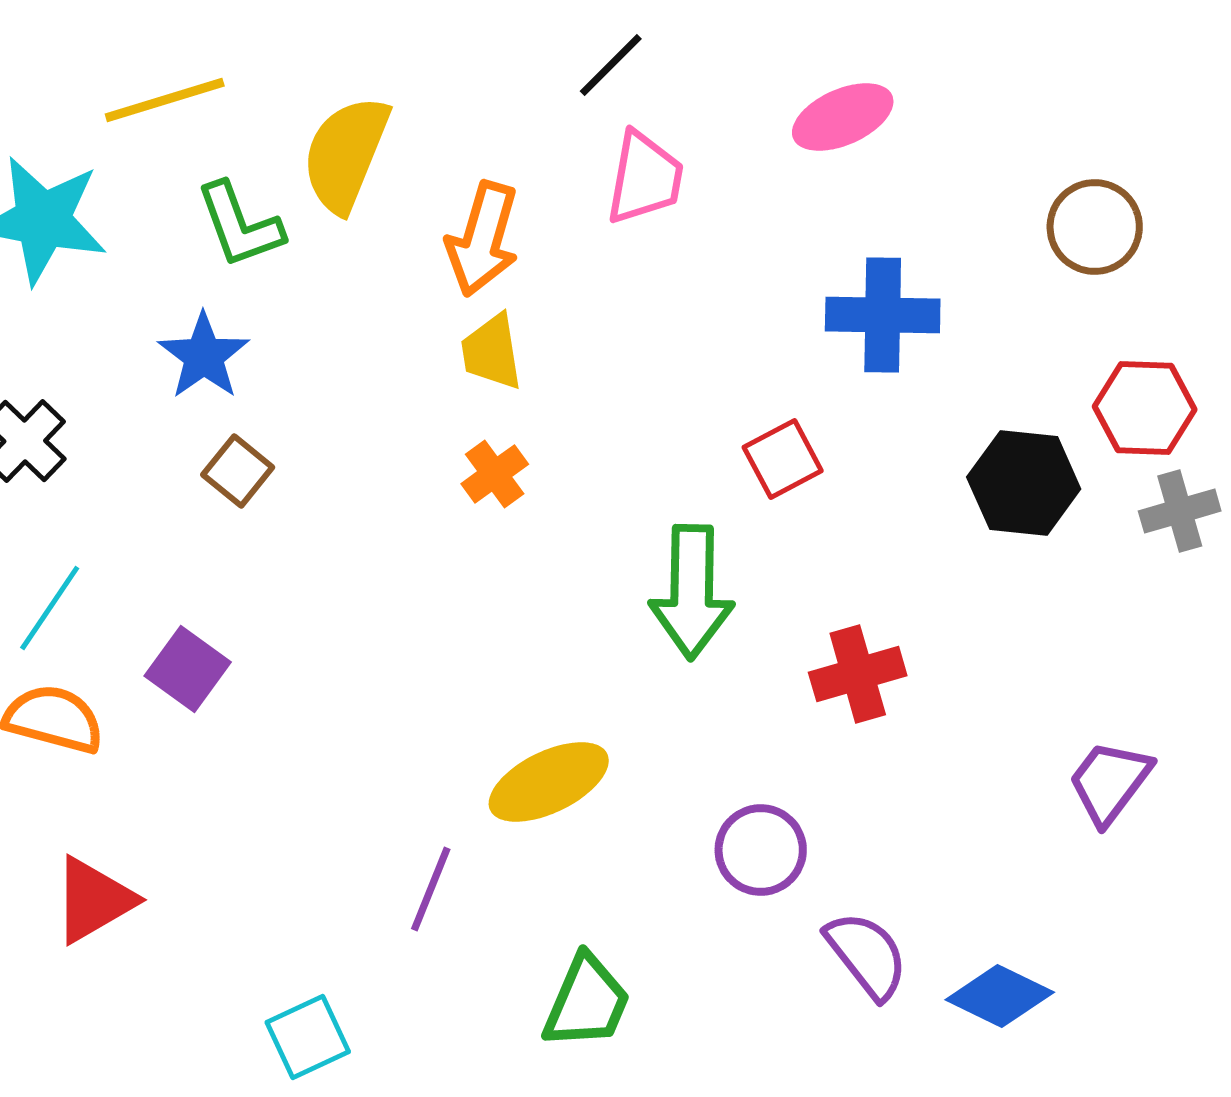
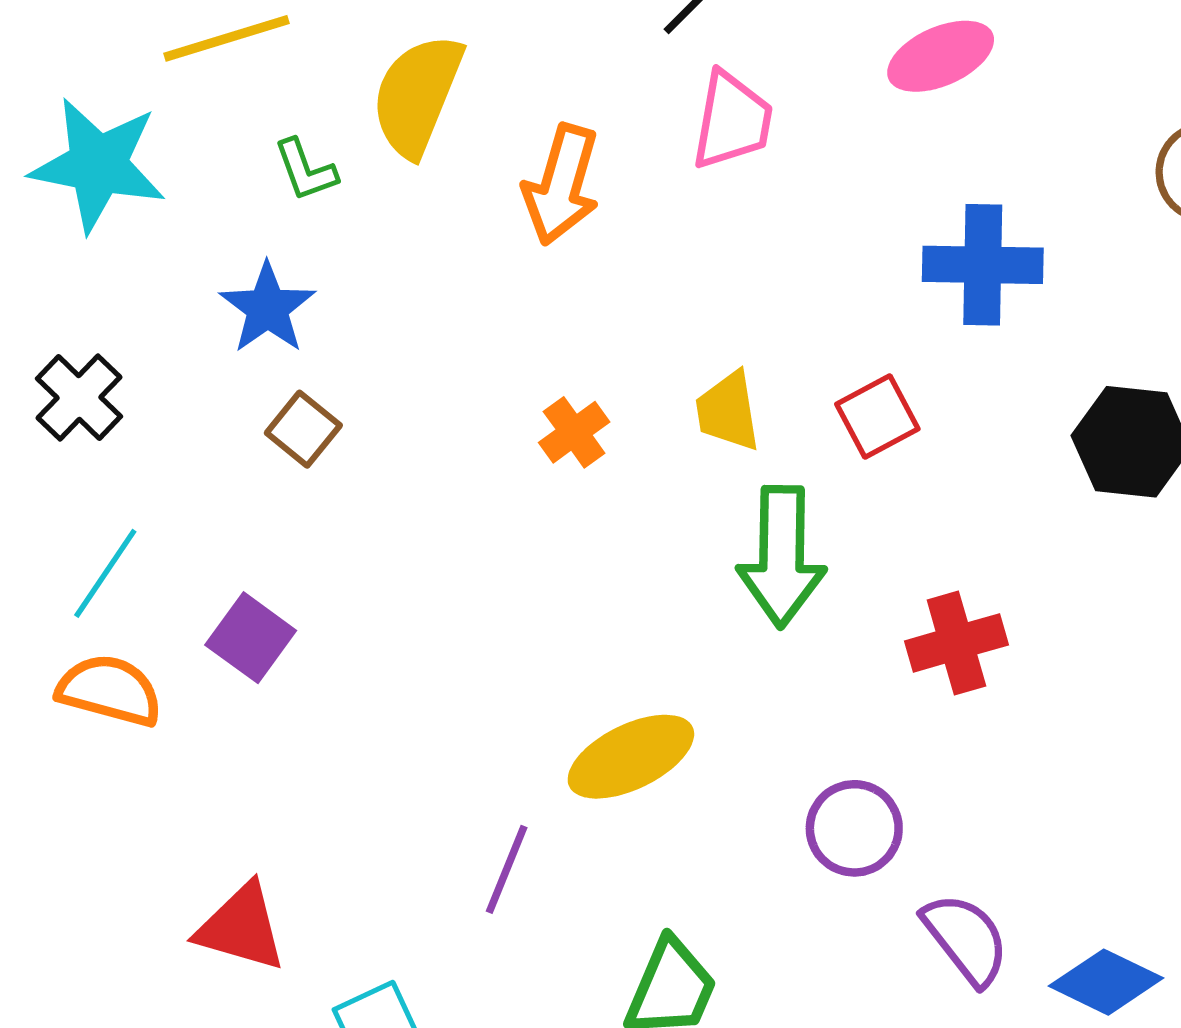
green L-shape: (240, 225) -> (305, 170), size x0.7
yellow trapezoid: (492, 352) -> (728, 411), moved
red triangle: (94, 900) -> (241, 927), moved, turned 46

